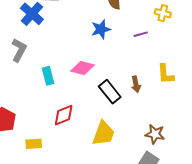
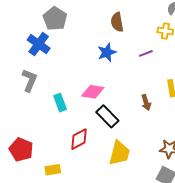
black rectangle: (110, 92) -> (107, 116), moved

